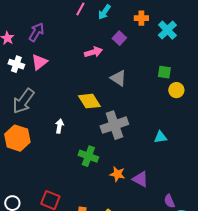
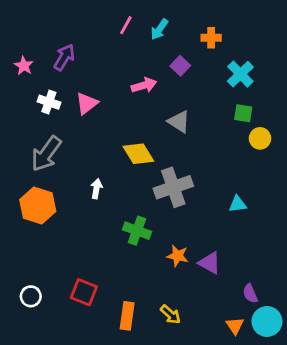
cyan cross: (167, 30) -> (240, 74), moved
pink triangle: (39, 62) -> (87, 103), moved
white cross: (16, 64) -> (49, 102), moved

